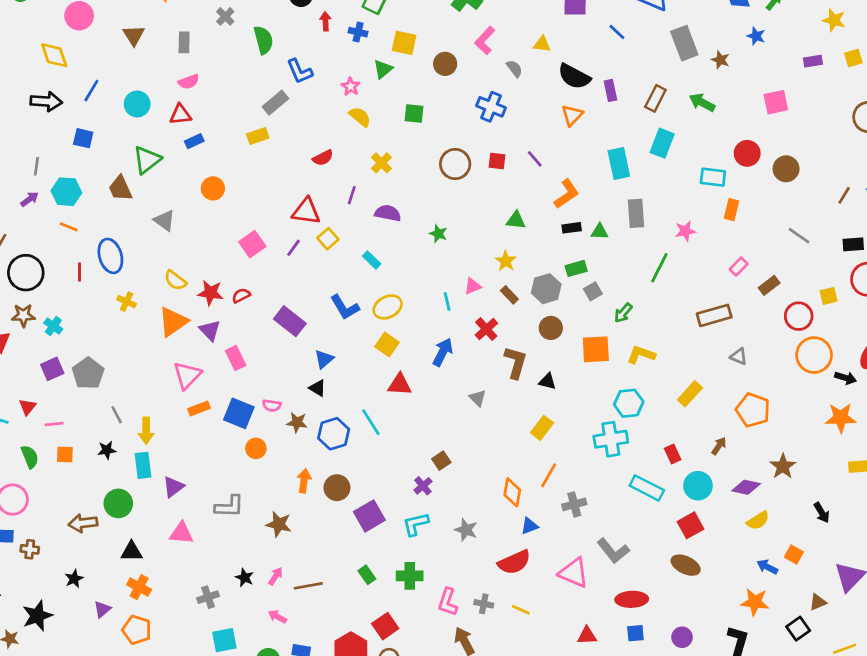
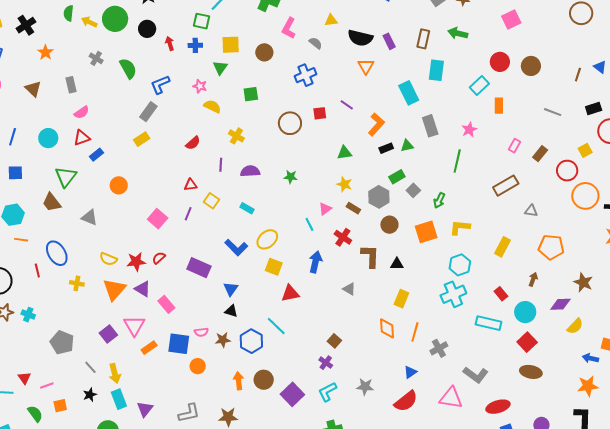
blue L-shape: (300, 71) -> (160, 84), turned 105
blue cross: (491, 107) -> (306, 75), turned -30
cyan rectangle: (713, 177) -> (479, 85), turned -36
red triangle: (306, 211) -> (191, 185), size x0.6
purple square: (52, 369) -> (108, 334), moved
orange diamond: (512, 492) -> (387, 328), moved

